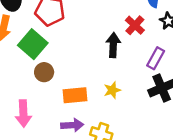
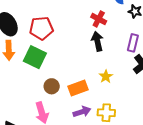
red cross: (135, 25) -> (99, 19), moved
brown circle: (44, 72) -> (52, 86), moved

